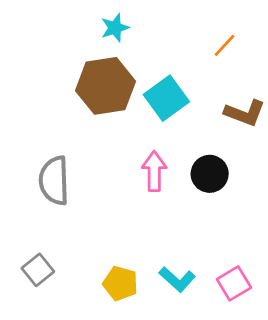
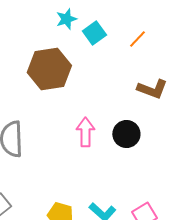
cyan star: (115, 28) -> (66, 19), moved
cyan square: (166, 98) -> (94, 33), moved, size x0.7

